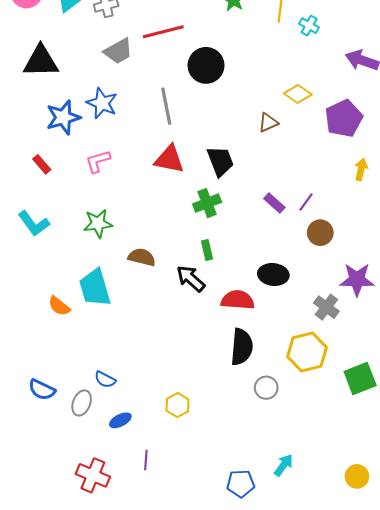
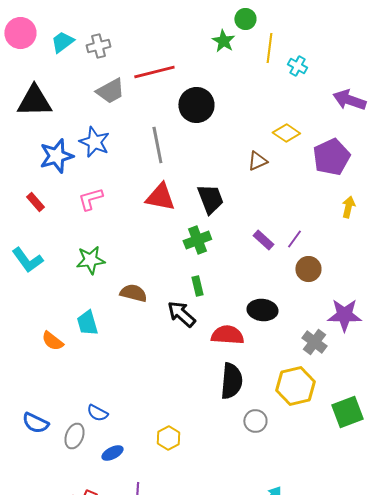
cyan trapezoid: (95, 288) -> (87, 323), size x0.7

